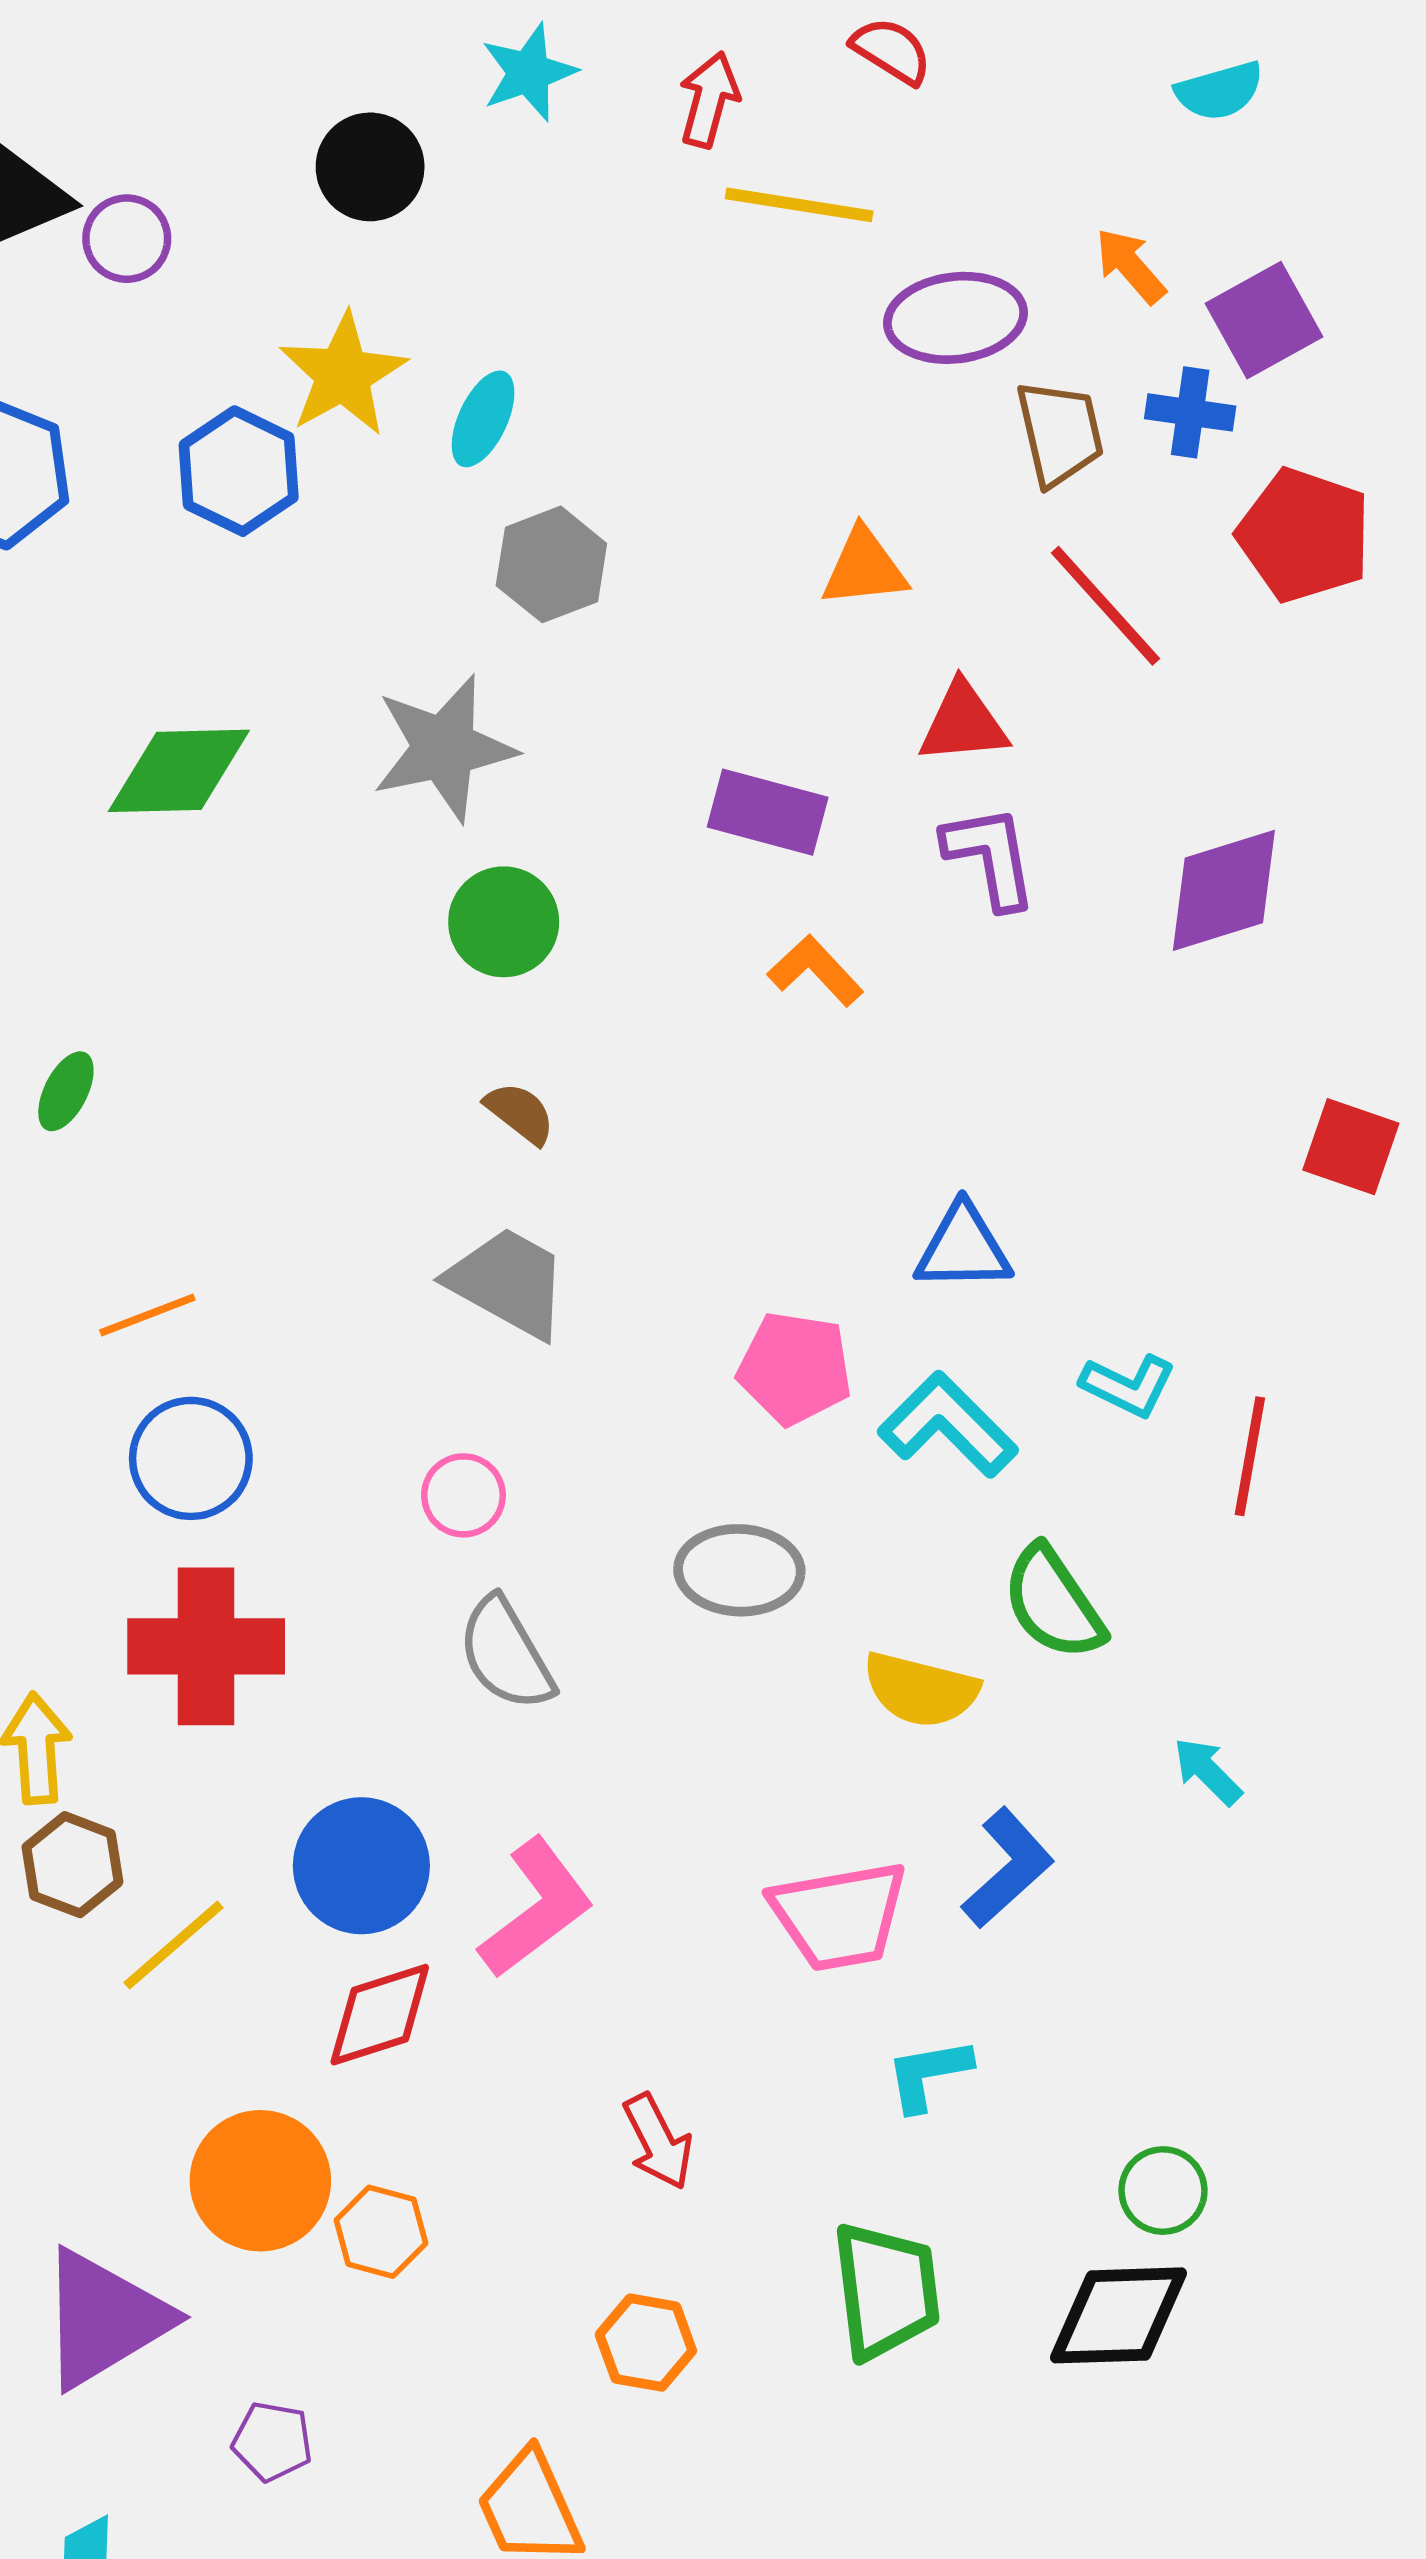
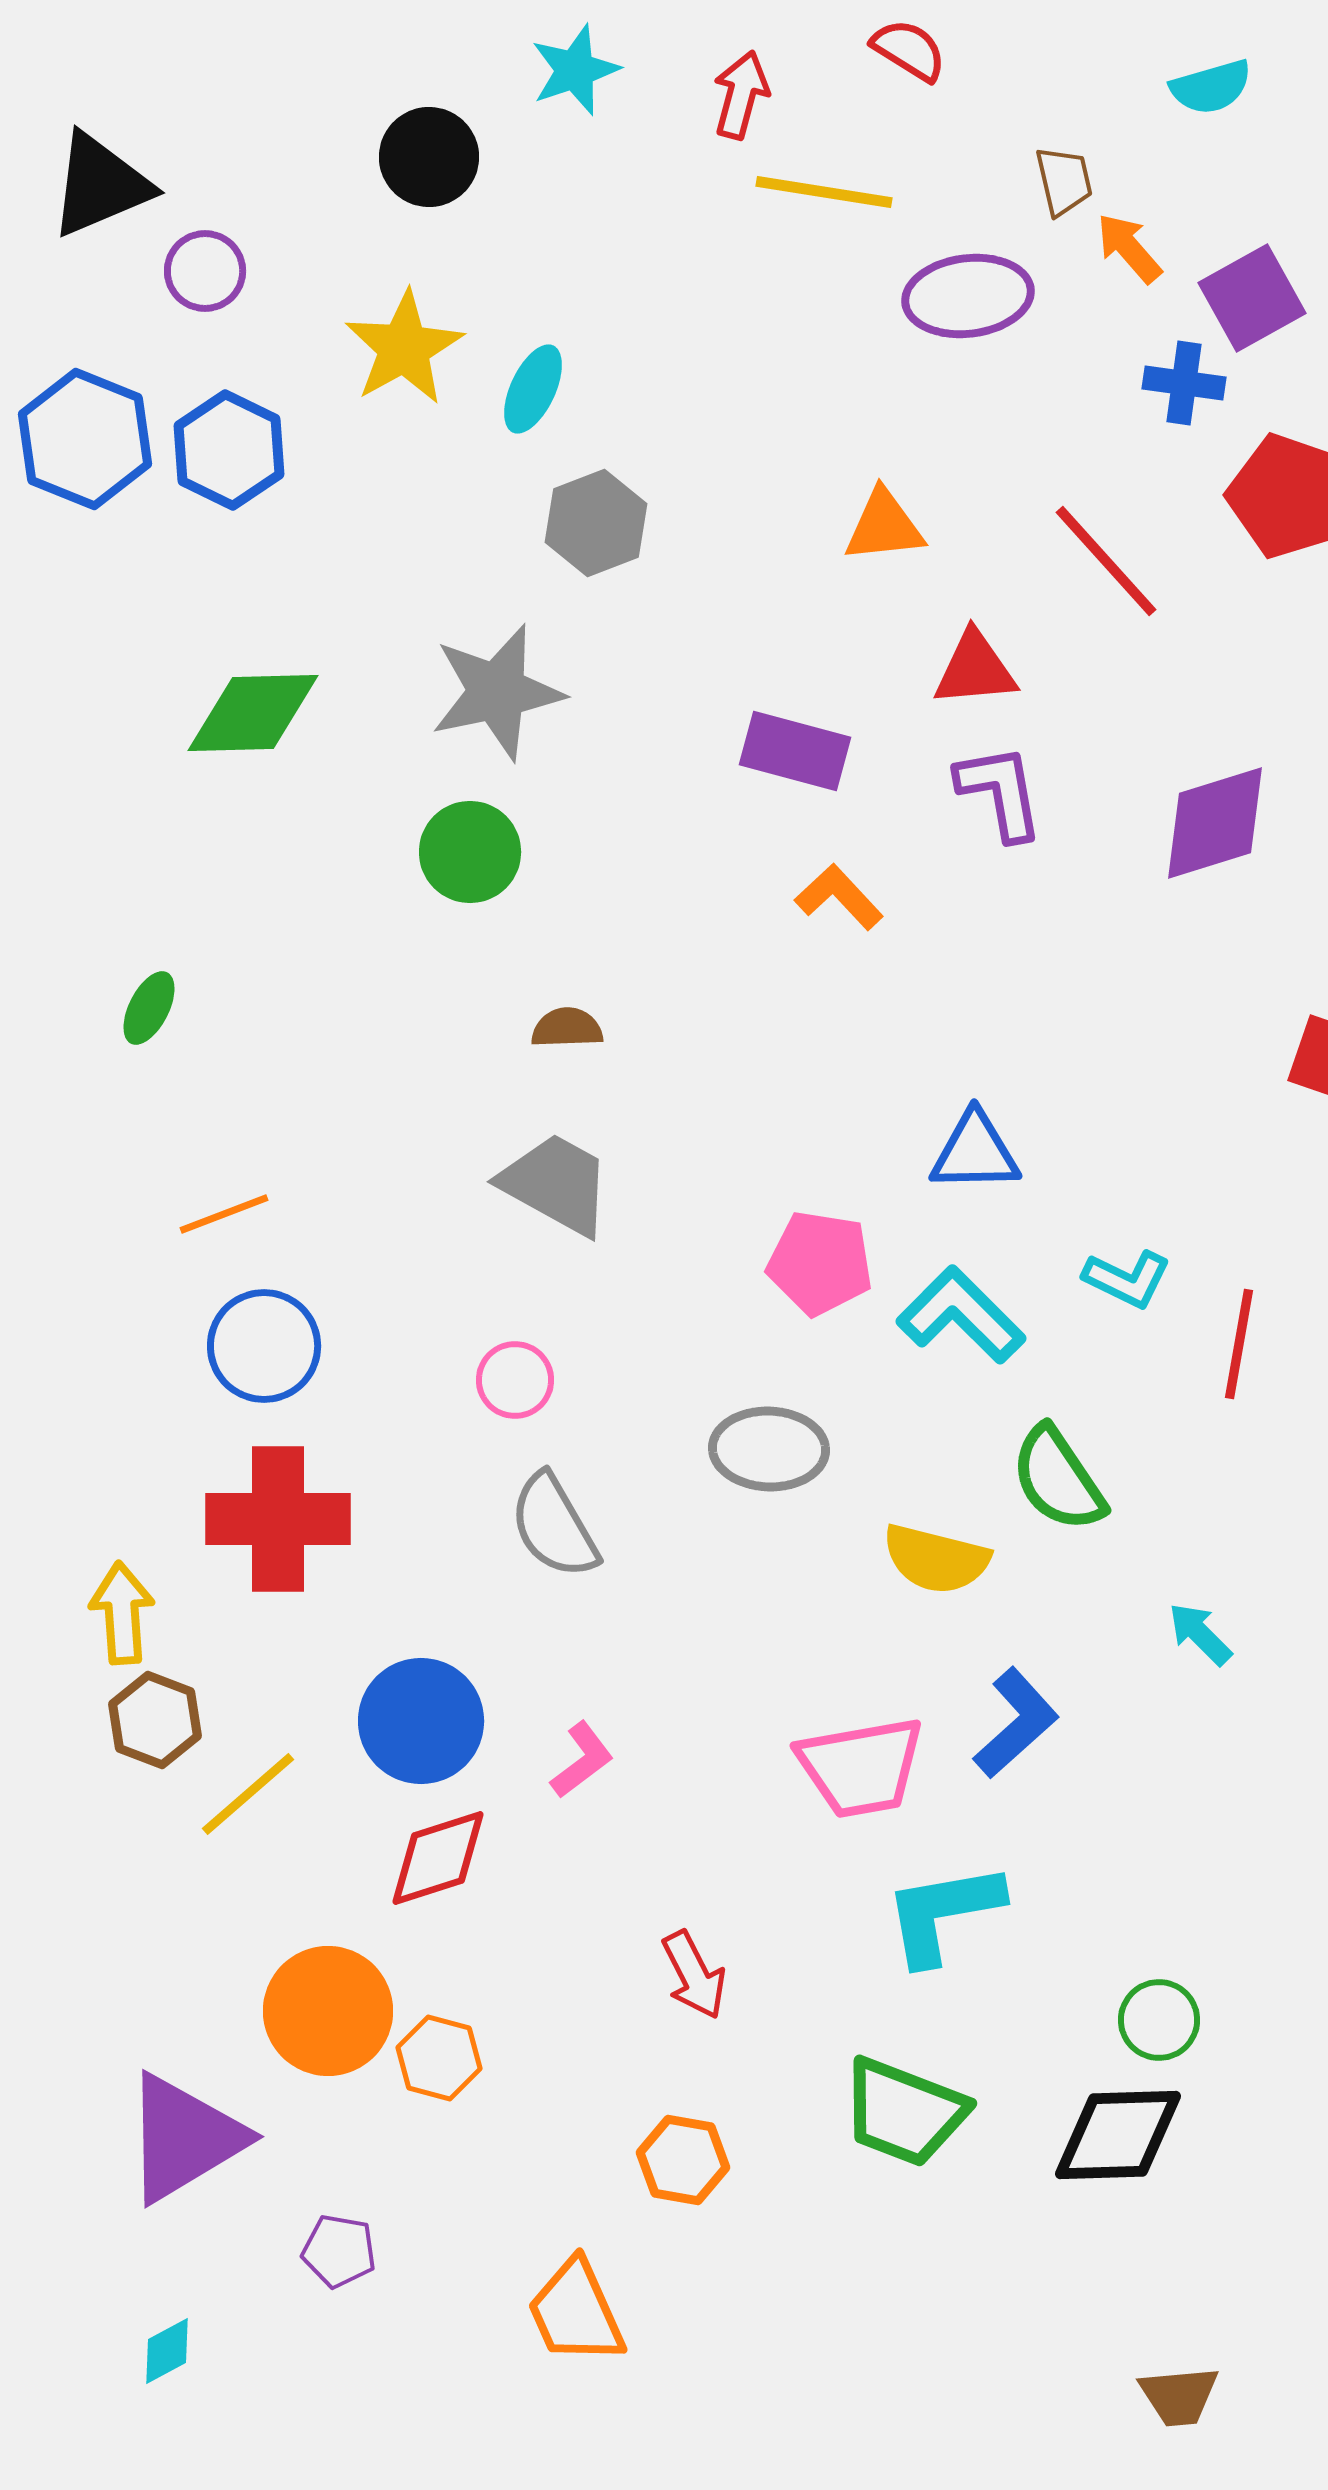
purple circle: (127, 239) -> (205, 271), moved
brown trapezoid: (1060, 433) -> (1064, 181), moved, size x0.7
blue hexagon: (239, 471) -> (229, 450), moved
green circle: (504, 922) -> (470, 852), moved
brown semicircle: (520, 1113) -> (567, 1028), turned -40
pink L-shape: (536, 1908) -> (582, 1760), size x0.6
cyan L-shape: (928, 2074) -> (943, 1913), size x1.5
green trapezoid: (886, 2290) -> (904, 2112), turned 118

